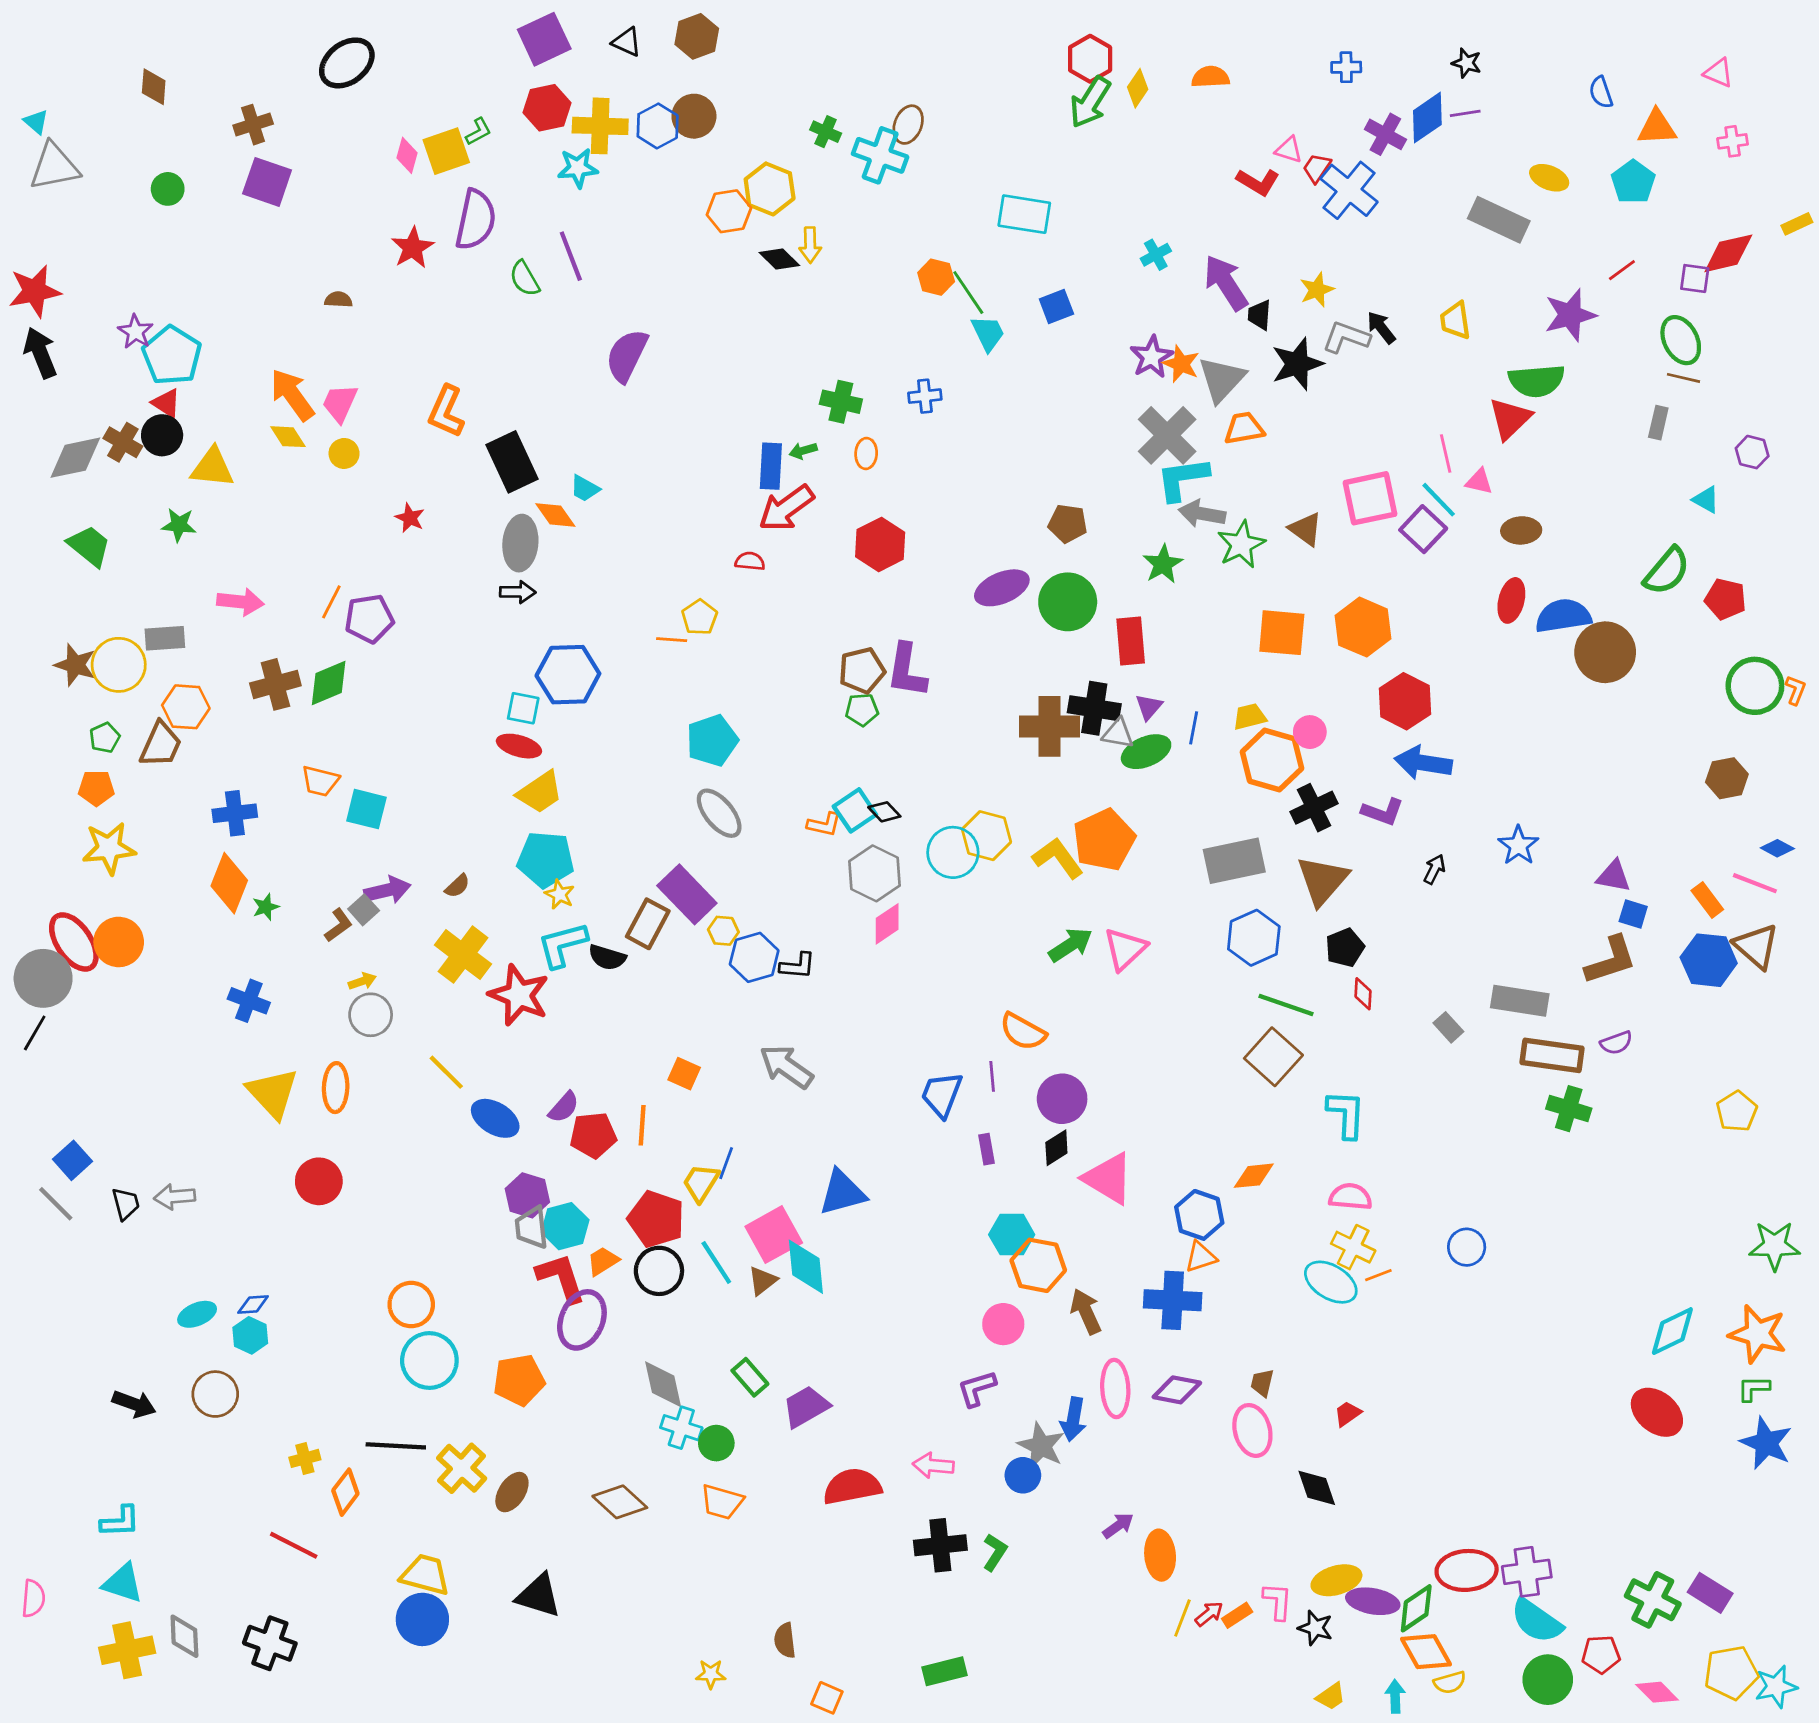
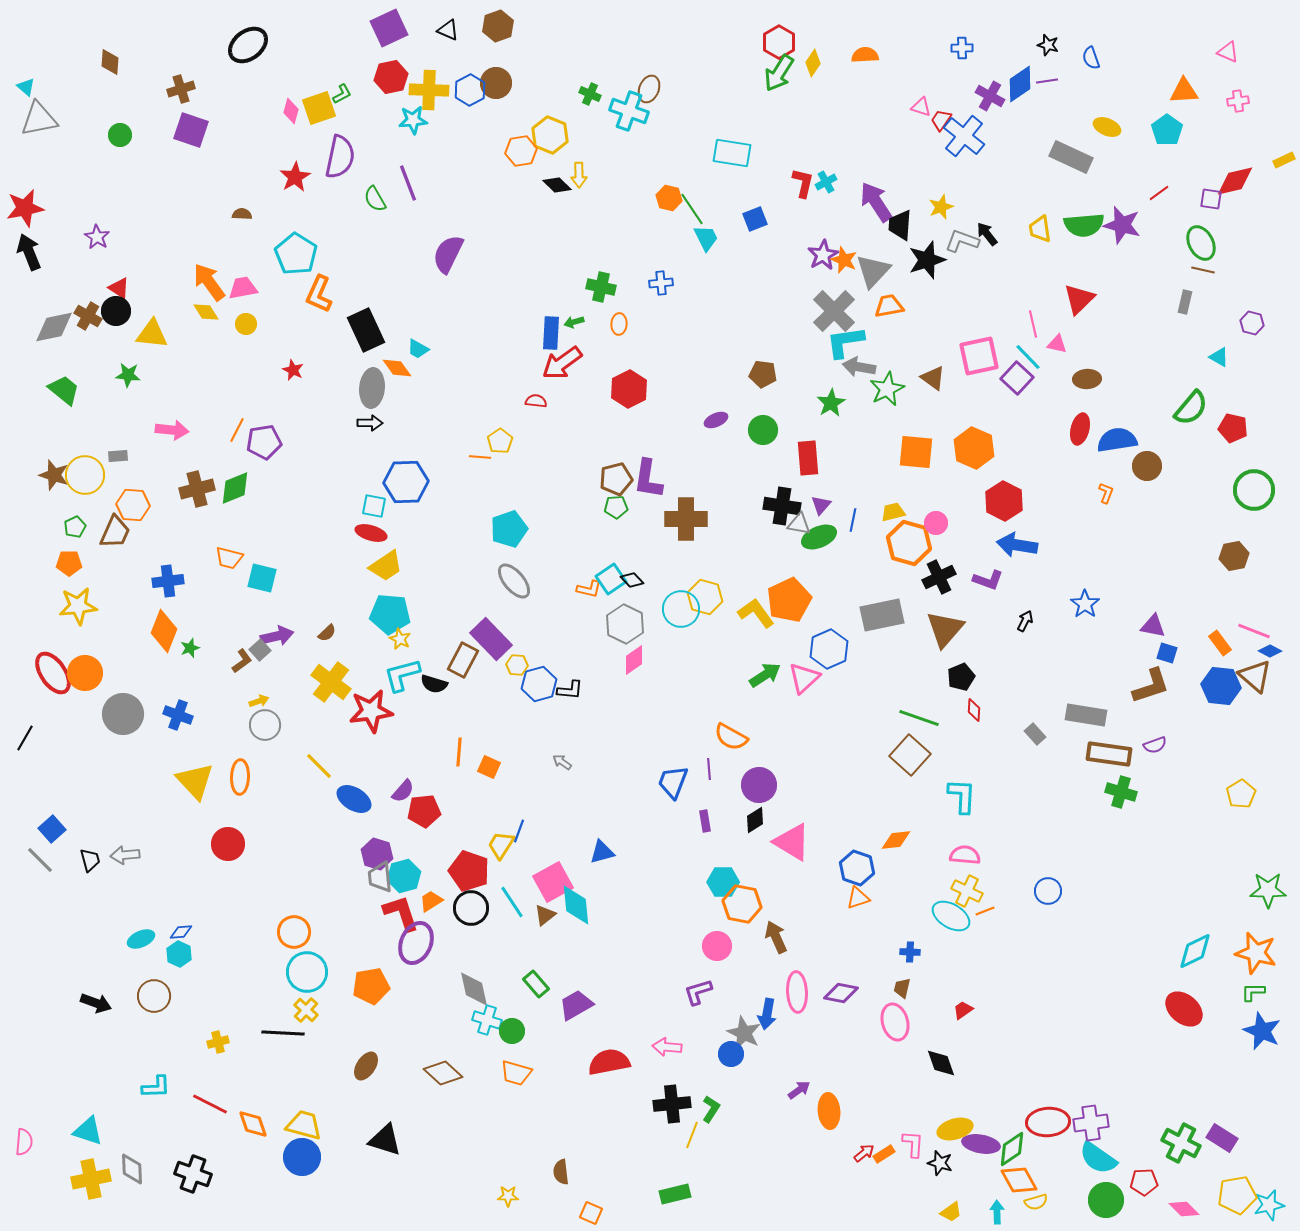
blue semicircle: (1601, 92) -> (1091, 58), moved
red L-shape: (1258, 182) -> (803, 183), moved, turned -108
black trapezoid: (1259, 315) -> (900, 225), size x1.4
purple star: (1570, 315) -> (1122, 225), turned 30
cyan pentagon: (172, 356) -> (296, 254), moved
green semicircle: (1537, 381) -> (1084, 225), moved
pink trapezoid: (340, 403) -> (243, 288), turned 56
purple ellipse: (1002, 588) -> (716, 420), size x0.6
green circle: (1068, 602) -> (763, 430), size x0.7
gray rectangle: (165, 638) -> (118, 456), size x0.7
brown circle: (1605, 652) -> (1147, 466), size x0.7
orange L-shape: (1796, 690) -> (1106, 493), moved
brown cross: (1049, 726) -> (686, 519), moved
blue diamond: (1777, 848) -> (1270, 651), moved
blue hexagon: (1254, 938) -> (829, 649), moved
gray circle: (43, 978) -> (123, 714), moved
red star: (519, 995) -> (371, 711), turned -30
gray arrow: (786, 1067) -> (562, 762), size x0.5
orange line: (642, 1125) -> (459, 752), moved
blue triangle: (842, 1193) -> (602, 852), size x0.7
blue cross: (1173, 1300) -> (910, 952), moved, size x0.5
yellow cross: (462, 1468) -> (306, 1010), moved, size x0.7
orange diamond: (345, 1492) -> (253, 1124), moved, turned -56
cyan L-shape: (120, 1521) -> (156, 1087), moved
yellow line: (1182, 1618) -> (692, 1135), moved

